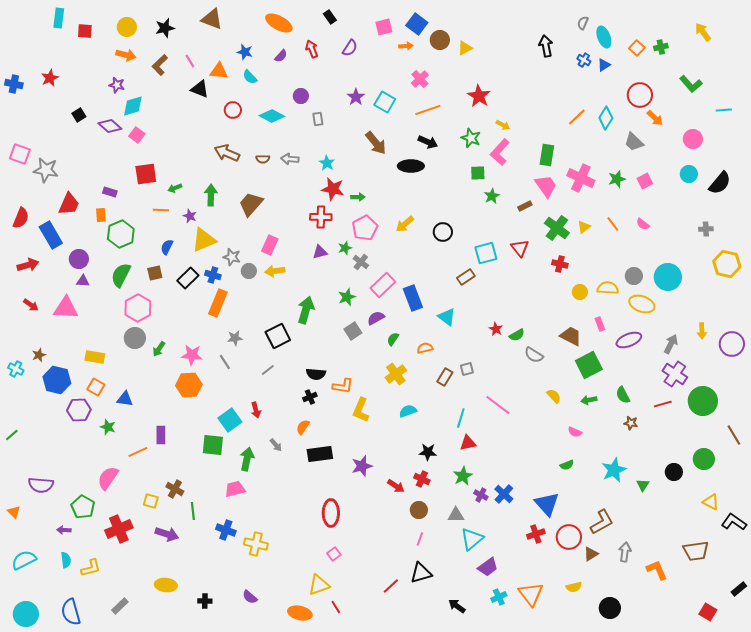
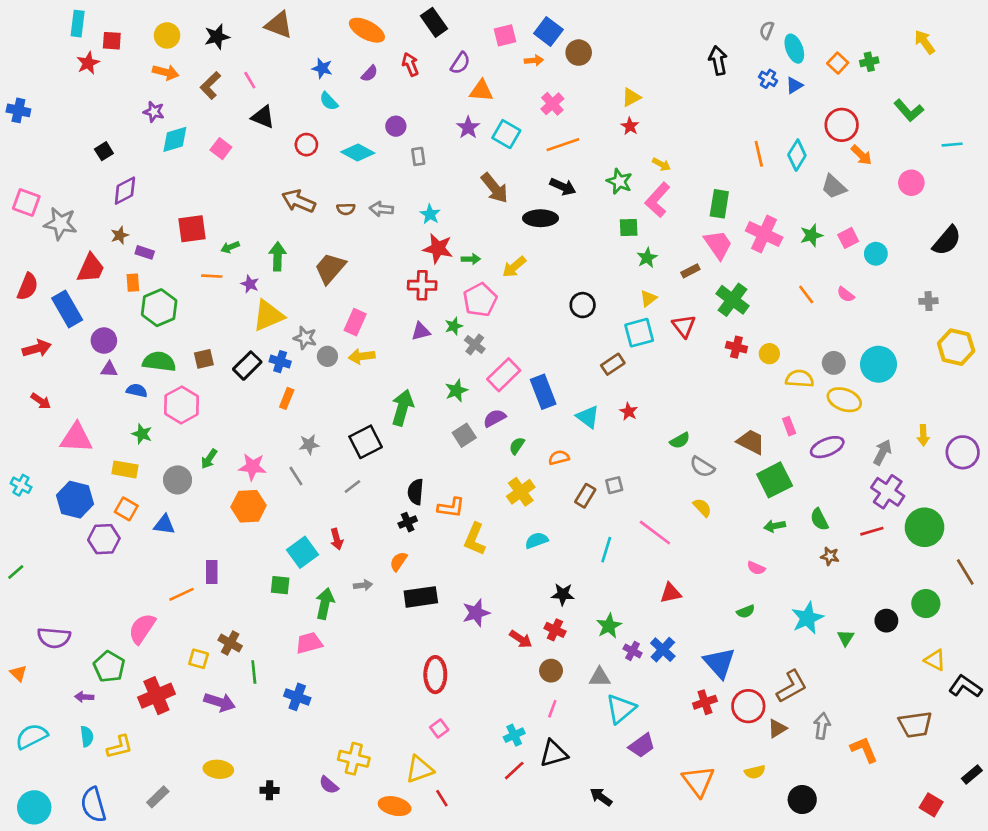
black rectangle: (330, 17) -> (434, 22), size x1.5
yellow triangle: (465, 48) -> (631, 97), moved
orange triangle: (219, 71) -> (481, 91), moved
red star: (50, 78) -> (88, 63), moved
red star: (479, 96) -> (630, 126), size x0.6
orange line: (577, 117) -> (759, 154), turned -60
purple diamond: (110, 126) -> (125, 191), moved, turned -70
pink square: (137, 135) -> (221, 149), moved
cyan circle: (689, 174) -> (876, 254), moved
yellow arrow: (405, 224) -> (514, 267), moved
yellow triangle: (584, 227) -> (648, 298), moved
blue semicircle: (167, 247) -> (137, 391), moved, turned 77
green semicircle: (121, 275) -> (159, 362), turned 70
yellow circle: (580, 292) -> (769, 354), moved
orange rectangle: (218, 303) -> (287, 398), size x0.6
pink triangle: (66, 308) -> (76, 438), moved
red star: (496, 329) -> (629, 412), moved
gray circle: (135, 338) -> (178, 480), moved
brown star: (39, 355) -> (120, 235), moved
black semicircle: (316, 374) -> (416, 492), turned 90
yellow semicircle: (554, 396) -> (702, 508), moved
green star: (108, 427) -> (142, 434), moved
red triangle: (468, 443) -> (671, 593), moved
green square: (213, 445) -> (280, 585), size x0.7
gray arrow: (276, 445) -> (363, 585), turned -56
yellow cross: (256, 544) -> (354, 759), moved
cyan cross: (499, 597) -> (514, 735), moved

